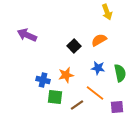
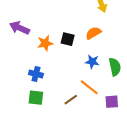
black square: (74, 46) -> (68, 39), turned -32
orange star: (66, 75) -> (45, 43), moved
green square: (55, 97) -> (36, 98), moved

